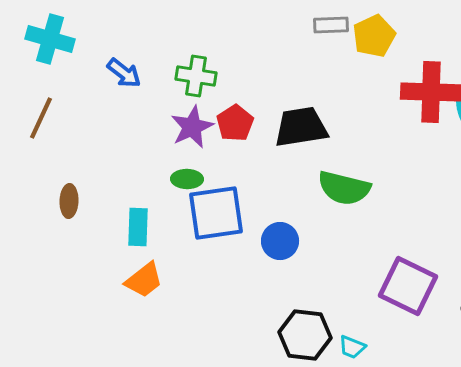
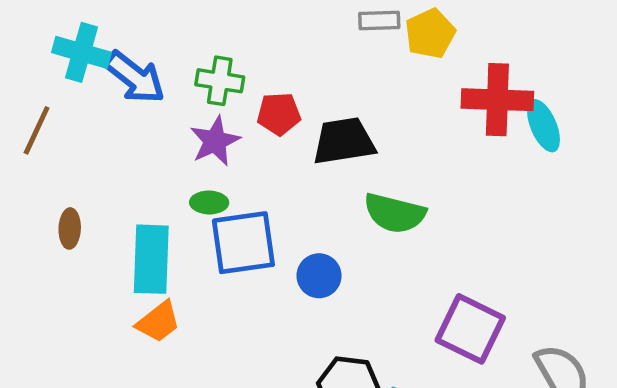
cyan cross: (50, 39) -> (82, 52), moved
blue arrow: (124, 73) -> (135, 77), size x1.5
red pentagon: (235, 123) -> (279, 114), moved, turned 30
cyan rectangle: (138, 227) -> (151, 259), size x1.5

